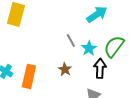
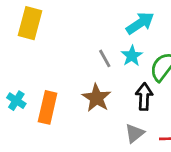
cyan star: (89, 48) -> (132, 56), moved
brown star: (65, 69) -> (97, 98), size x1.5

